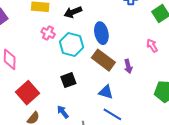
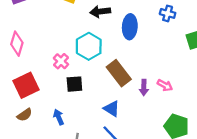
pink cross: (48, 33) -> (61, 61), moved
blue ellipse: (101, 33) -> (130, 27), moved
pink arrow: (152, 46) -> (165, 85), moved, turned 136

